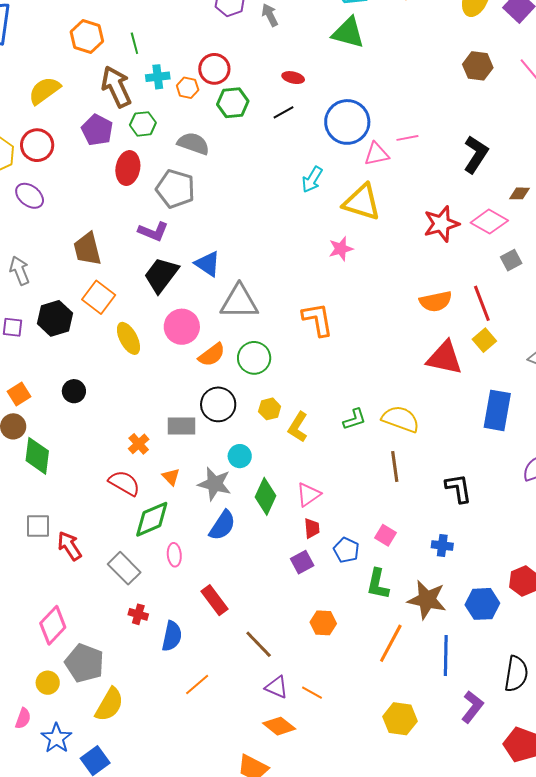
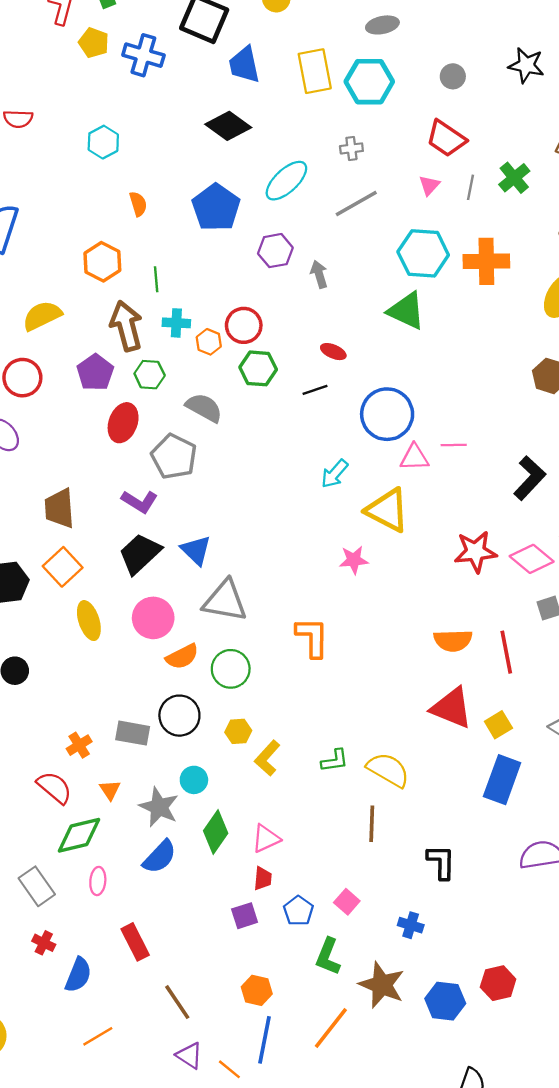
yellow square: (484, 340) -> (498, 725), moved
blue line: (446, 656) -> (265, 1040), moved

